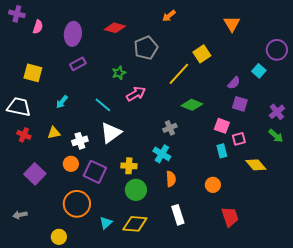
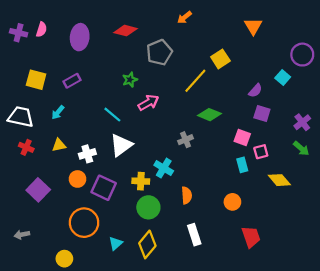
purple cross: (17, 14) -> (19, 33), moved
purple rectangle: (78, 64) -> (72, 81), moved
cyan arrow: (62, 102) -> (58, 112), moved
cyan cross: (162, 154) -> (164, 168), moved
yellow diamond: (135, 224) -> (147, 244), turned -55

